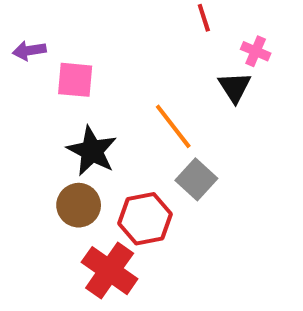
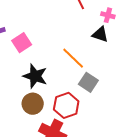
pink square: (75, 80) -> (22, 43), turned -30
black triangle: (235, 87) -> (100, 34), turned -30

